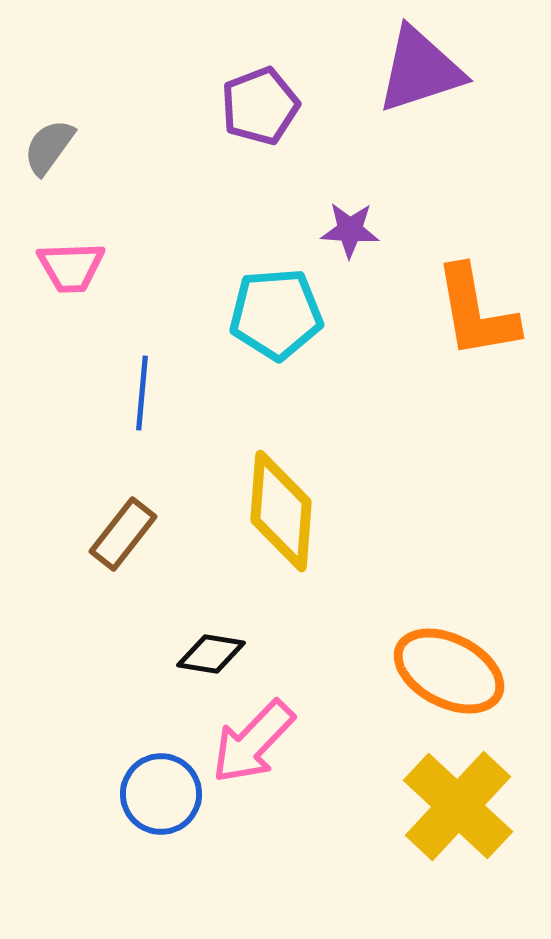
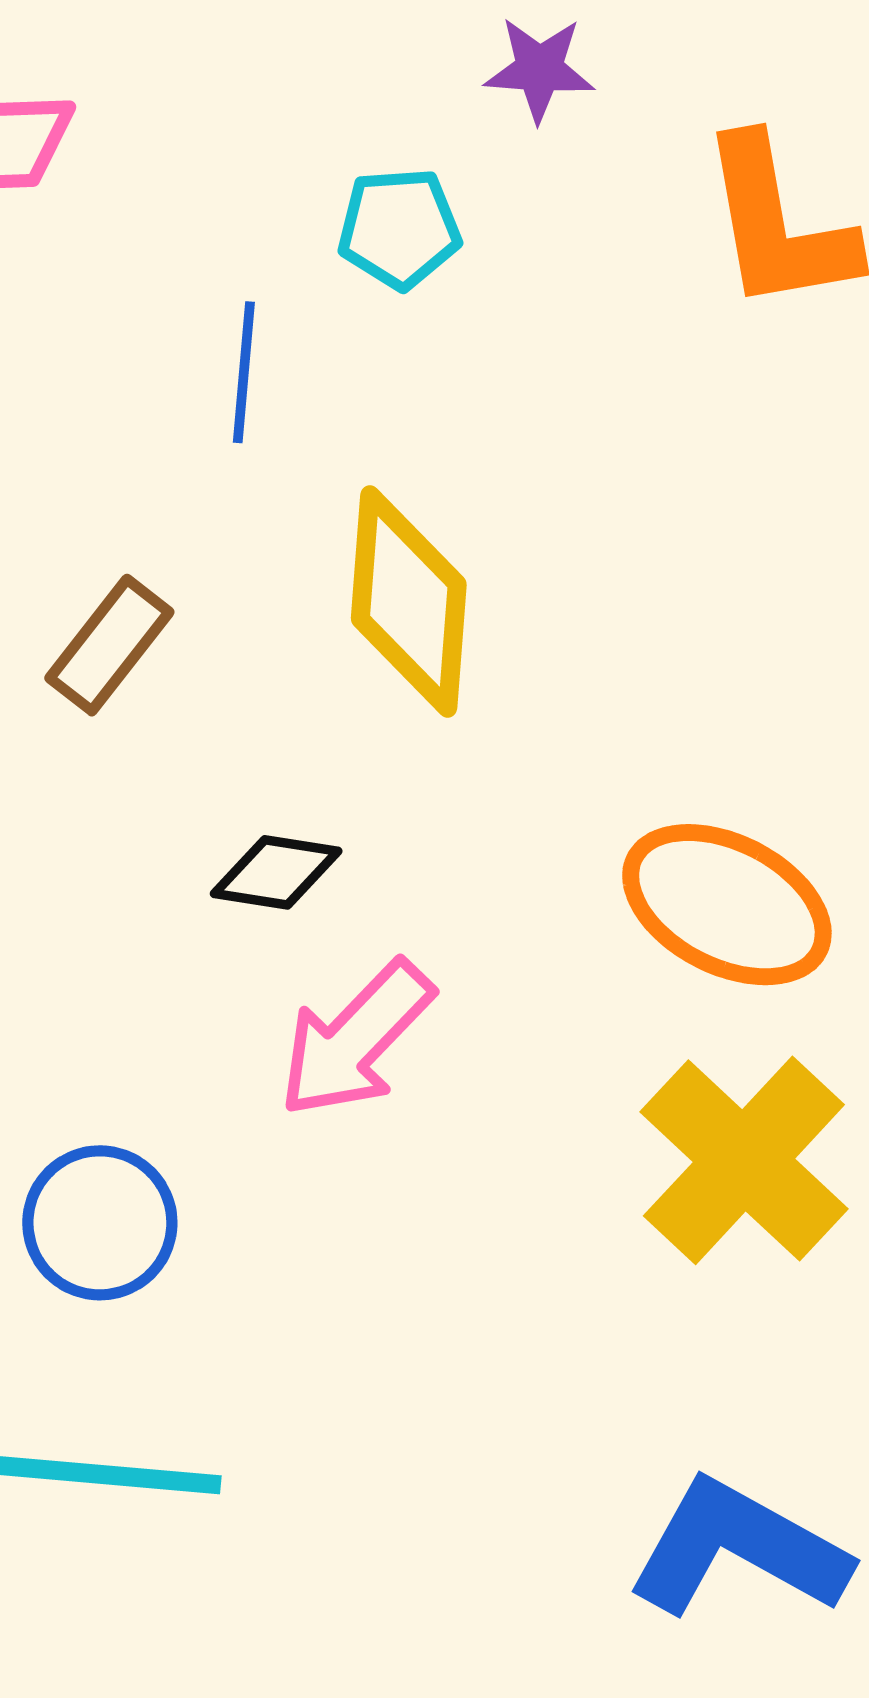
cyan pentagon: (276, 314) -> (399, 228), size x0.7
blue line: (142, 393) -> (244, 372), moved
blue circle: (161, 794) -> (100, 1223), moved

